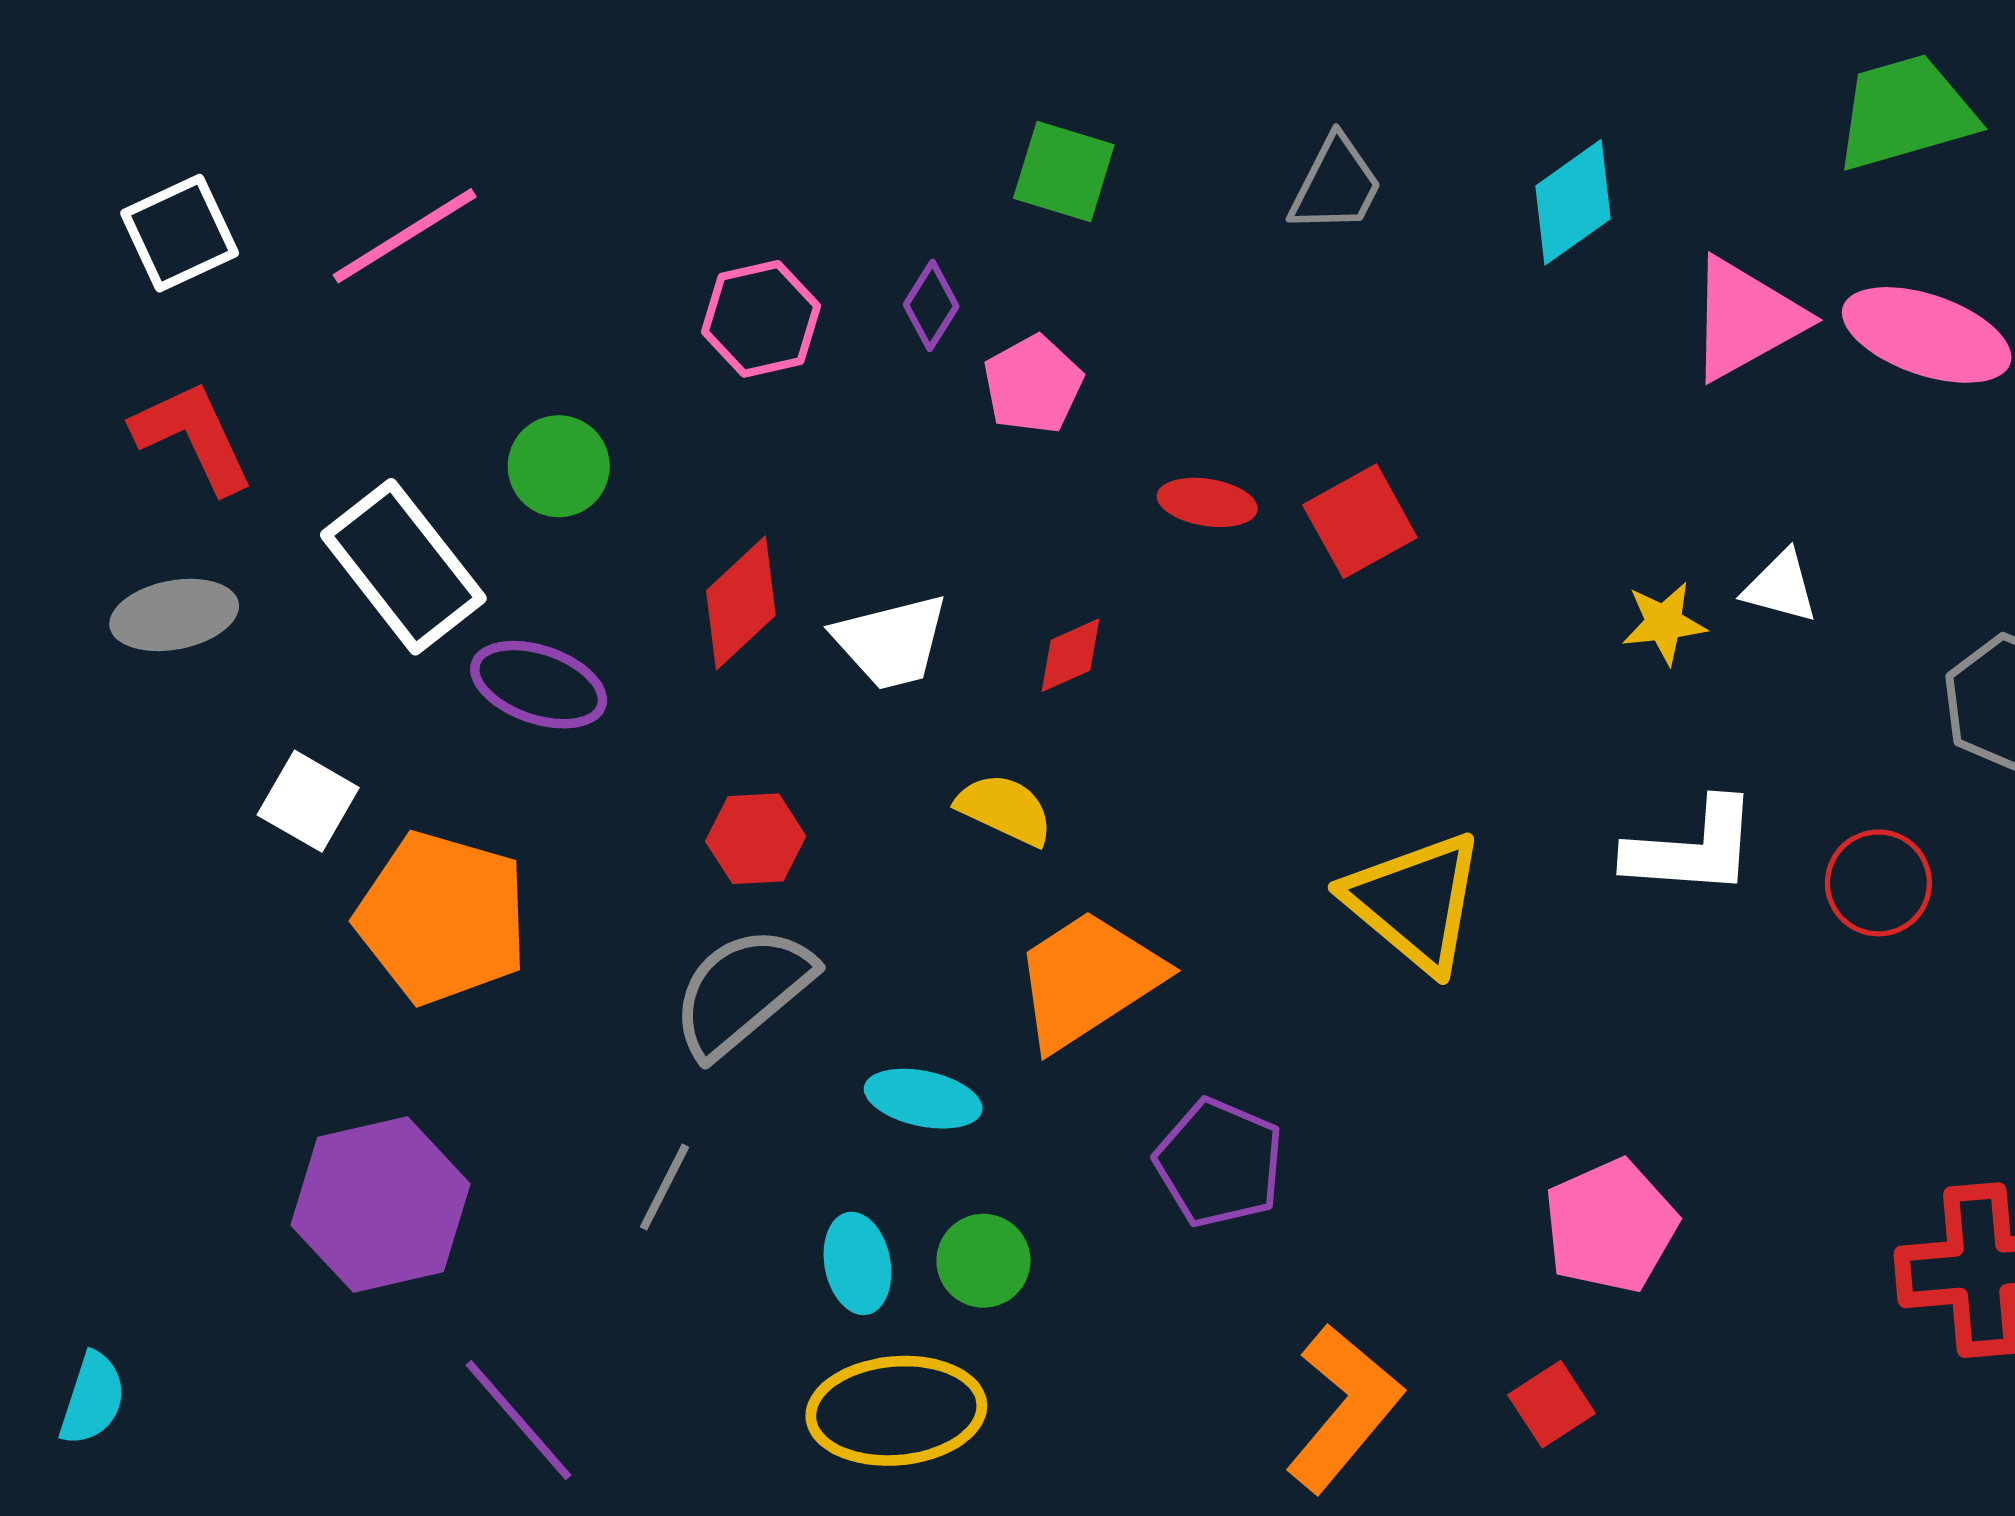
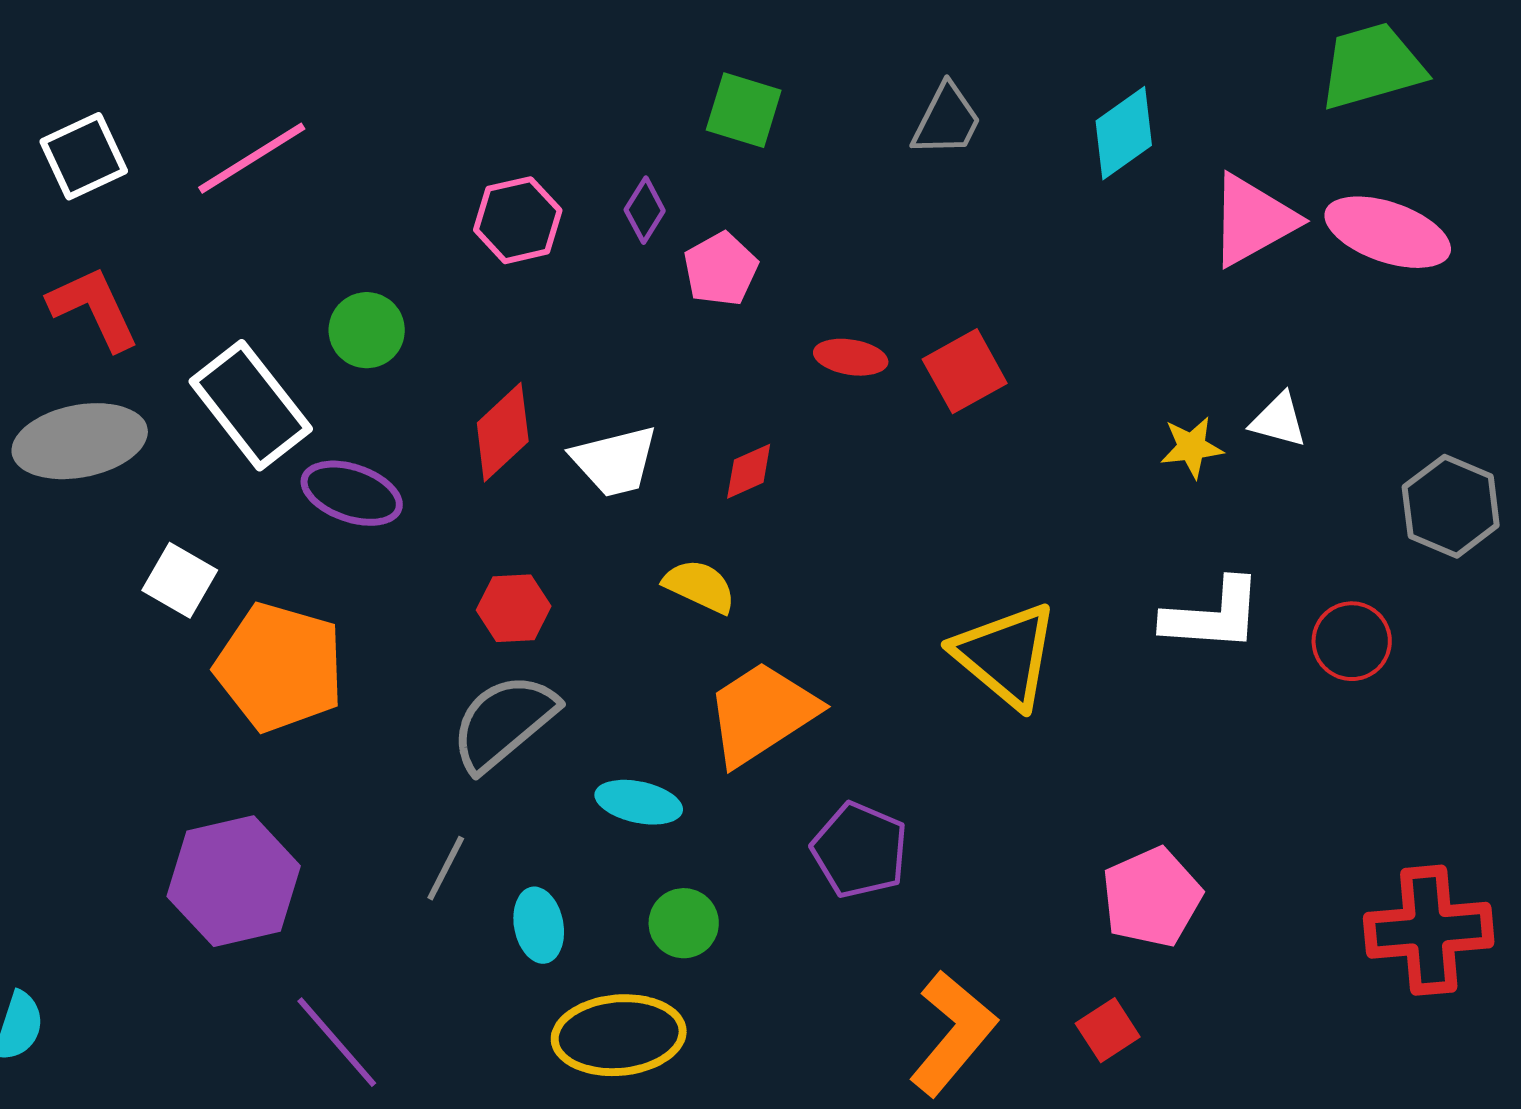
gray ellipse: (174, 615) -> (80, 441), size x1.4
cyan ellipse: (857, 1263) -> (539, 925), moved

